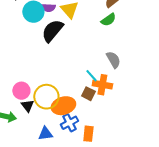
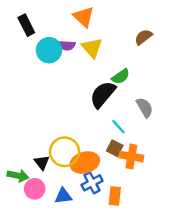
green semicircle: (108, 20) -> (121, 76), moved
black semicircle: (52, 31) -> (103, 94), moved
orange cross: (102, 85) -> (131, 157), moved
pink circle: (21, 91) -> (35, 189), moved

